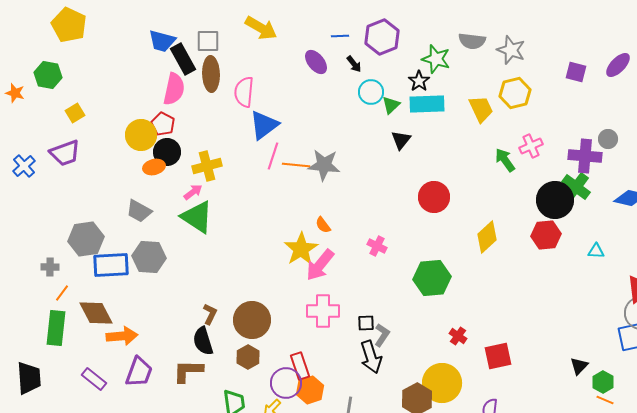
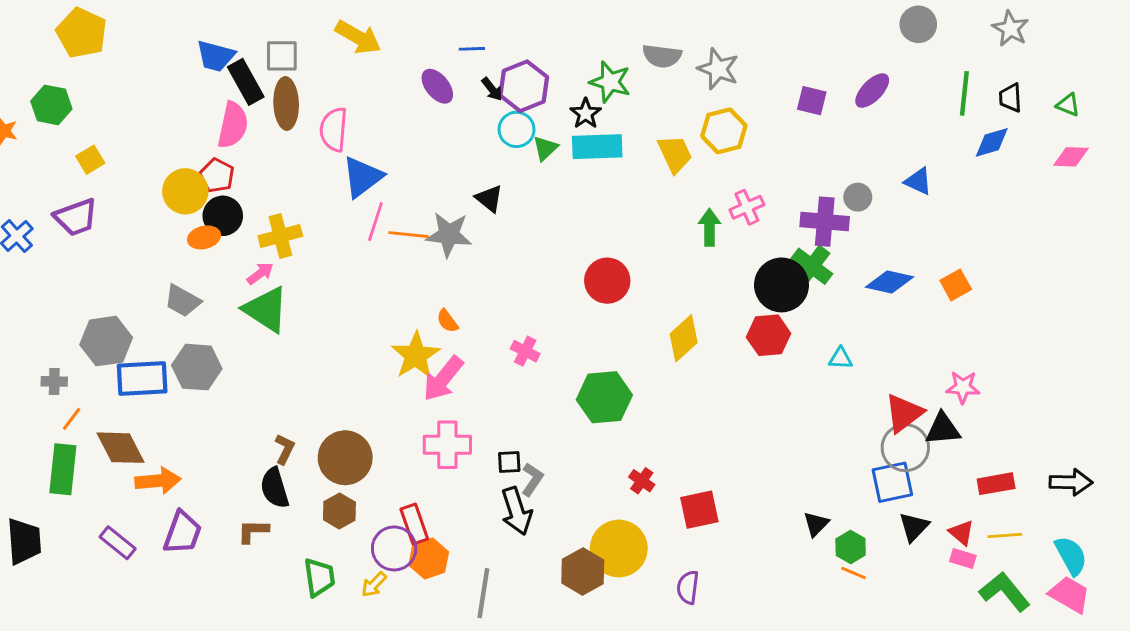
purple hexagon: (382, 37) -> (524, 86), moved
black triangle: (401, 140) -> (489, 199), moved, turned -30
green arrow: (505, 160) -> (709, 227), turned 35
brown L-shape: (188, 371) -> (253, 531), size x0.7

